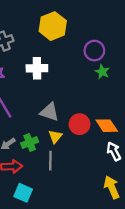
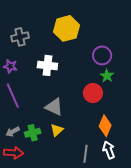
red circle: (80, 124) -> (93, 93), moved
orange diamond: (107, 126) -> (105, 126), turned 50
gray line: (50, 161) -> (86, 154), moved

